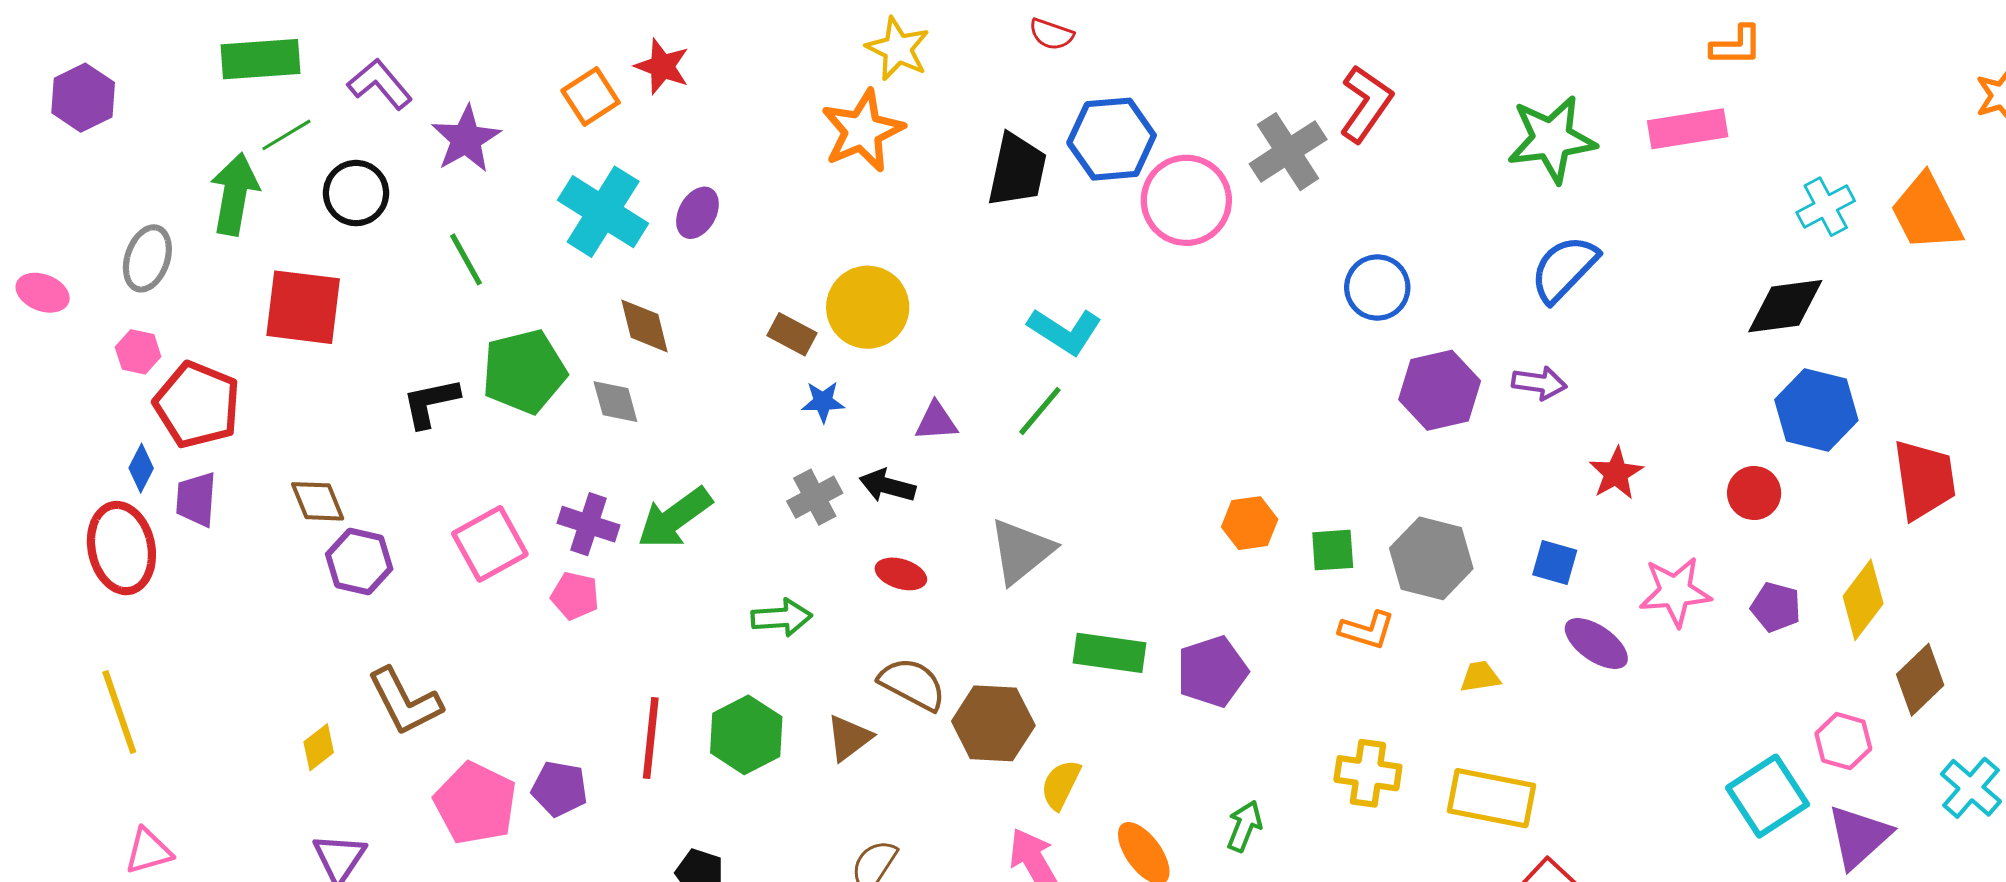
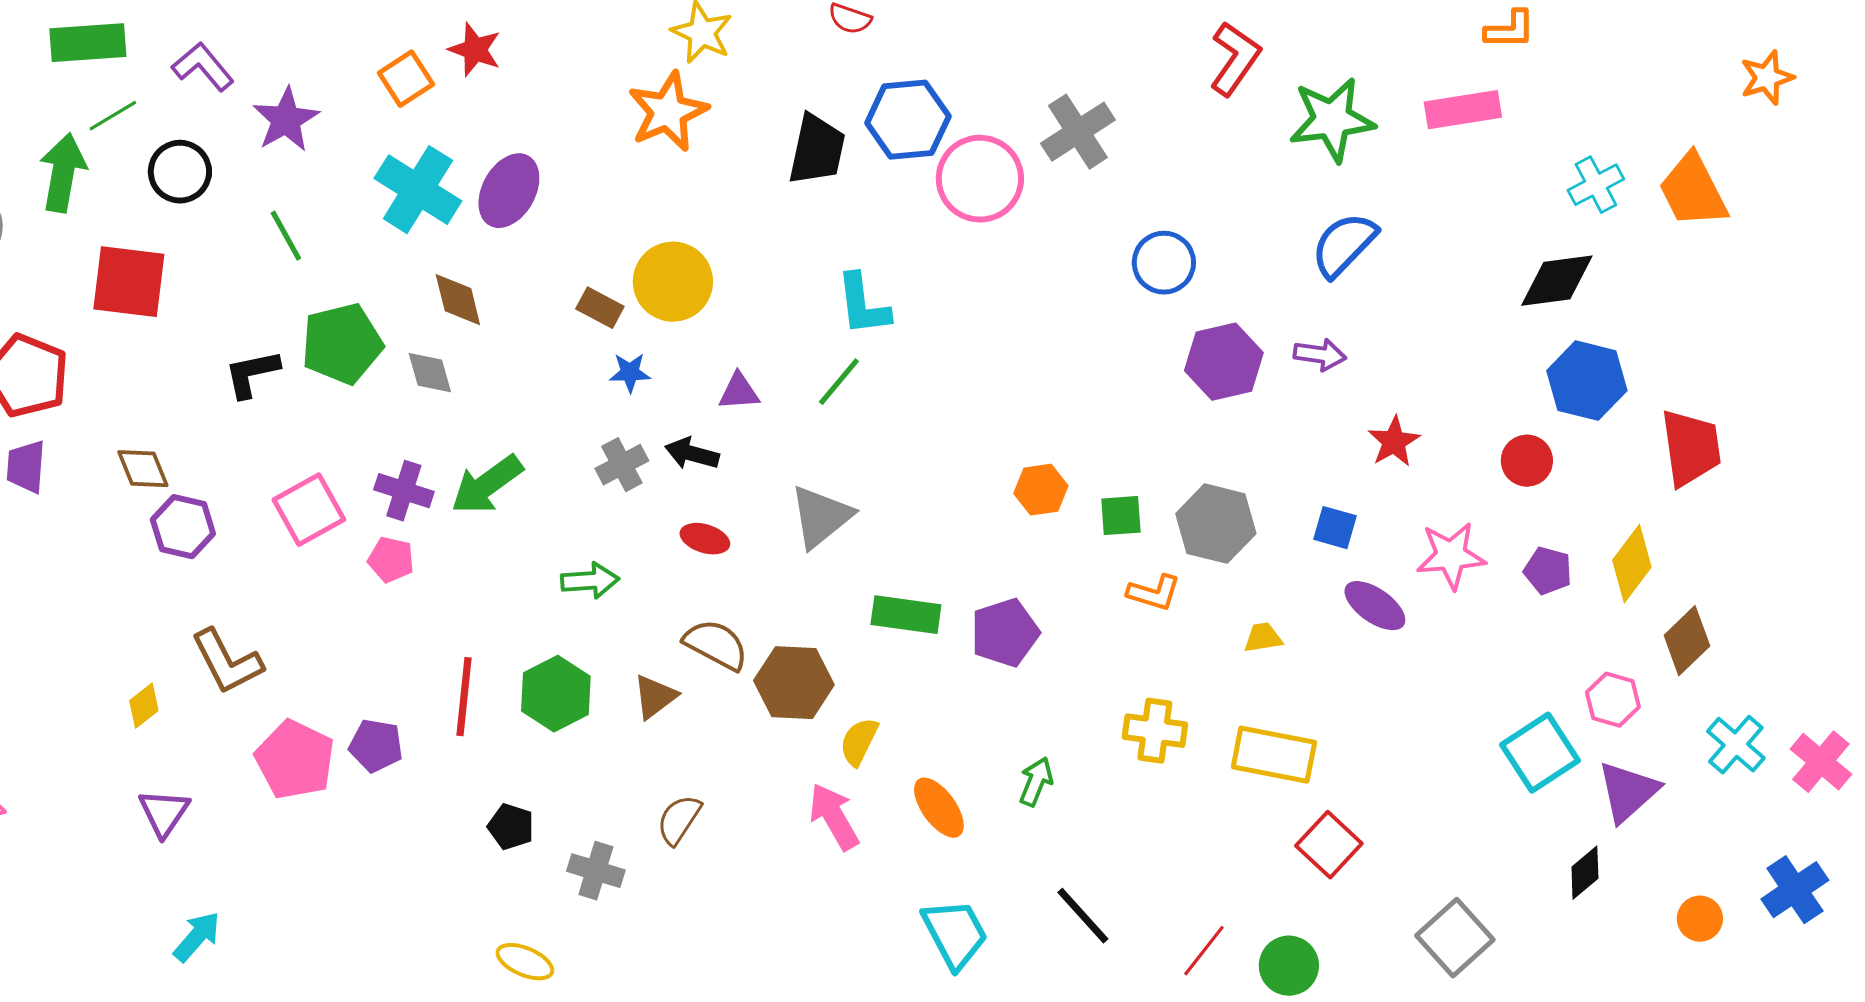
red L-shape: (1366, 104) -> (1235, 59), moved
purple ellipse: (697, 213) -> (509, 191), size x1.5
cyan L-shape: (1065, 331) -> (863, 305), turned 50

